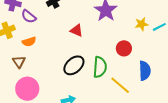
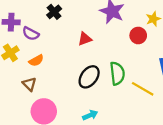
red triangle: (77, 30) -> (85, 39), turned -32
red circle: (124, 48) -> (138, 35), moved

